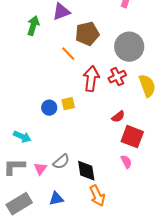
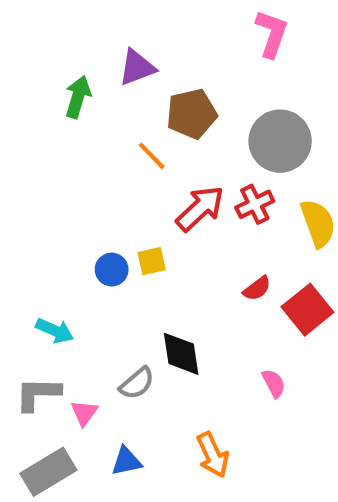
red arrow: (91, 79) -> (200, 208), turned 40
red square: (132, 137) -> (307, 310), moved, turned 30
pink triangle: (40, 169) -> (84, 413), moved
black diamond: (86, 171) -> (181, 354), moved

